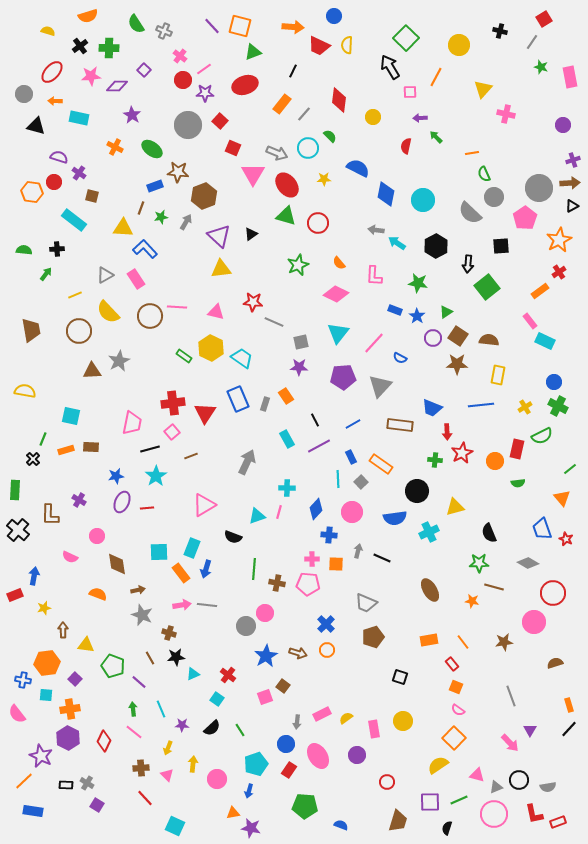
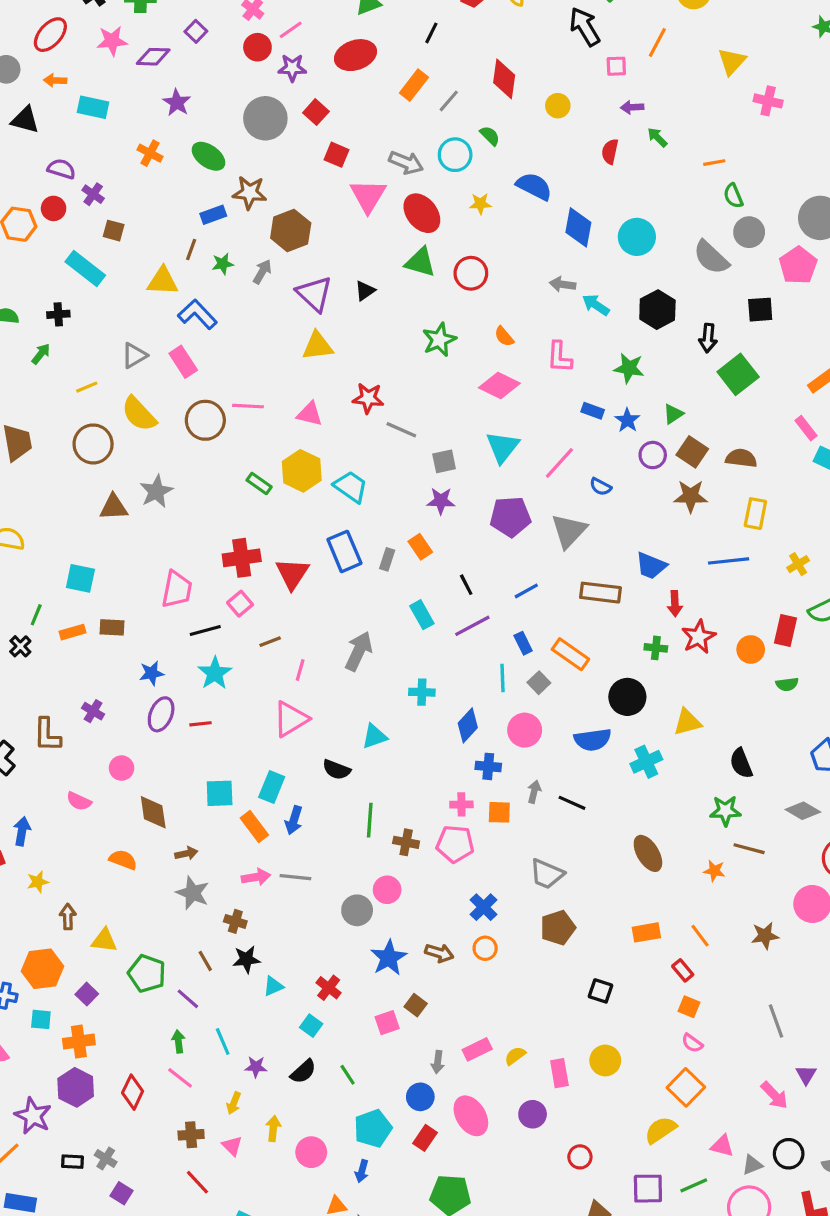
pink line: (279, 512) -> (300, 670), moved

